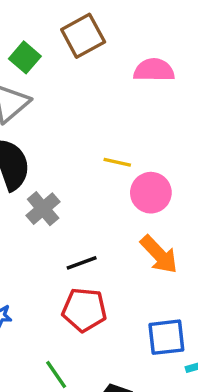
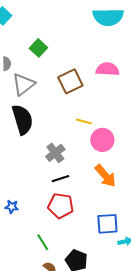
brown square: (83, 36) -> (70, 81), moved
green square: (25, 57) -> (38, 48), moved
gray cross: (43, 209) -> (55, 153), moved

